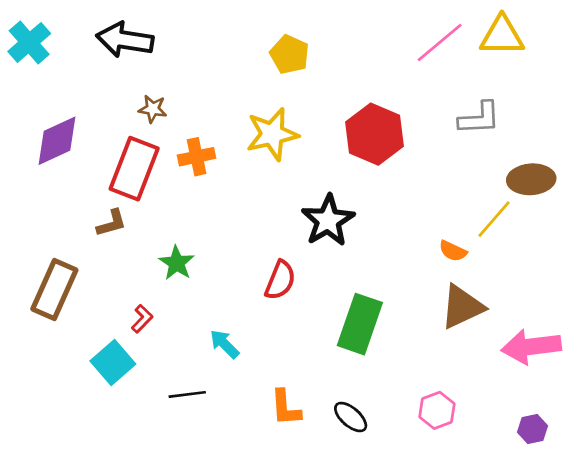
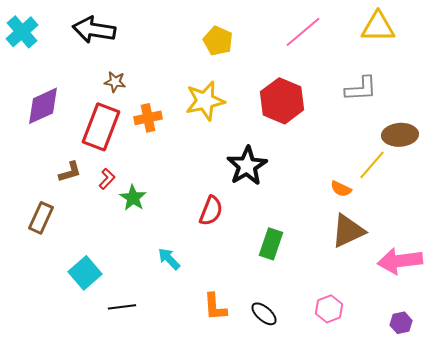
pink line: (440, 42) -> (303, 32), moved
brown L-shape: (112, 223) -> (70, 172), moved
brown rectangle: (54, 290) -> (41, 218), size x0.7
red L-shape: (142, 319) -> (107, 179), moved
green rectangle: (360, 324) -> (271, 244), size x0.7
black line: (187, 394) -> (122, 307), moved

